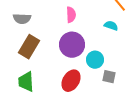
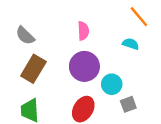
gray semicircle: (22, 19) -> (25, 36), turned 42
gray square: (109, 77) -> (128, 104), turned -32

